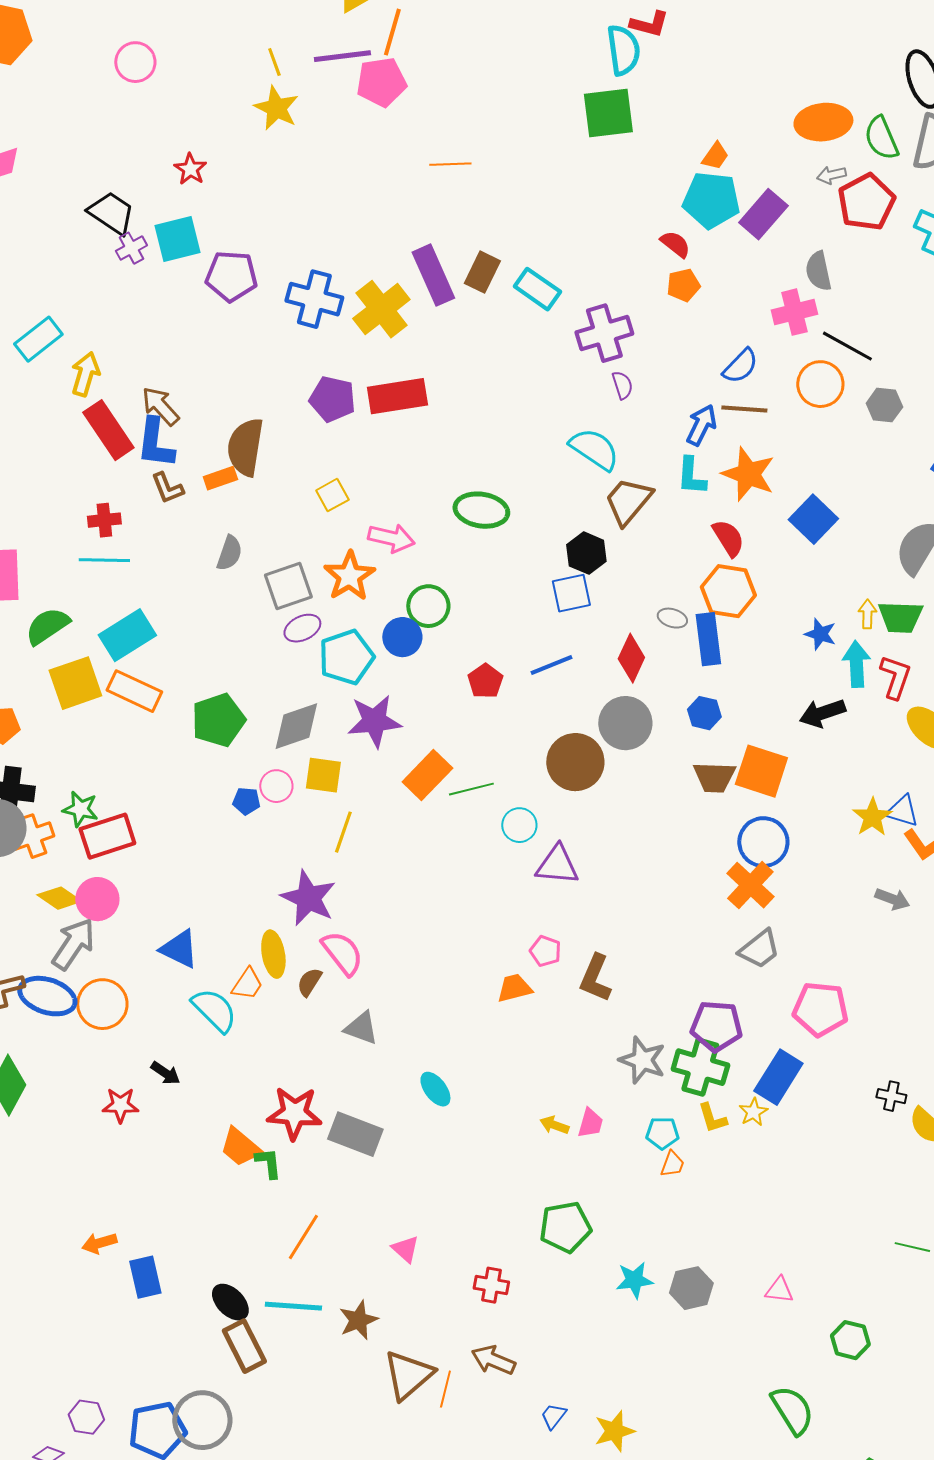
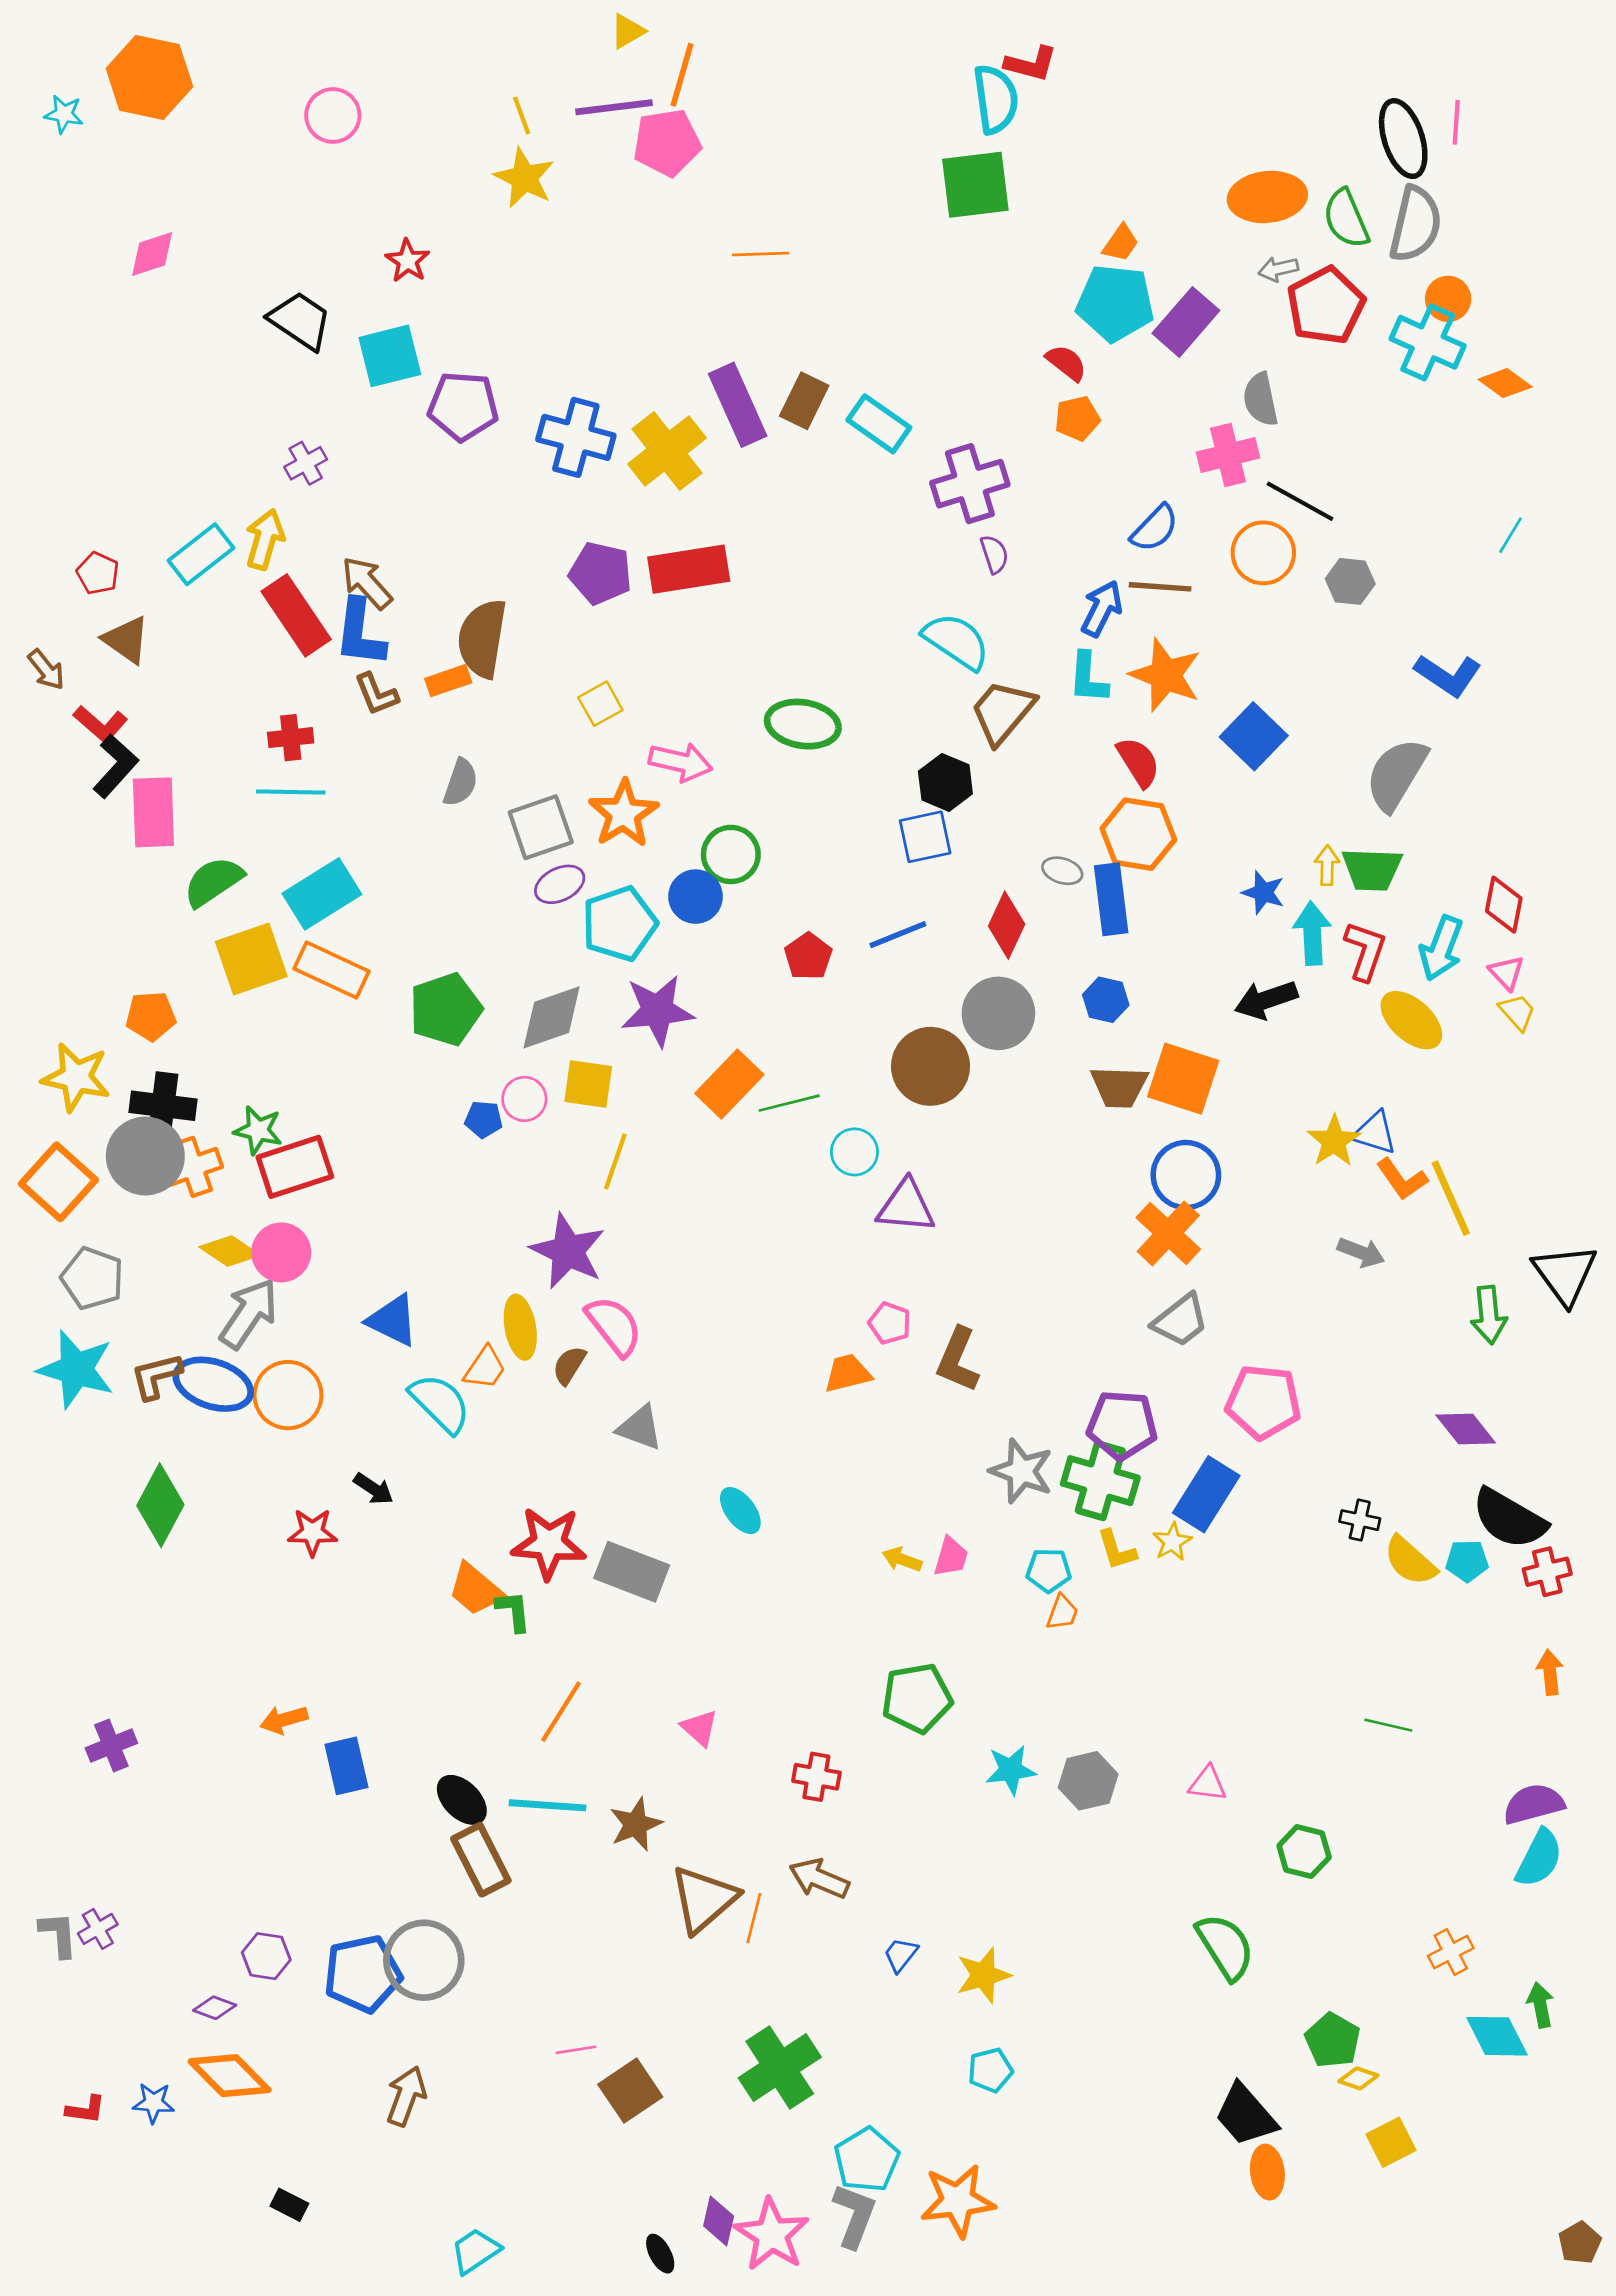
purple cross: (131, 248) -> (306, 463), moved
cyan rectangle: (38, 339) -> (201, 554), moved

